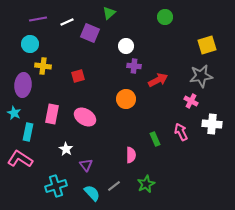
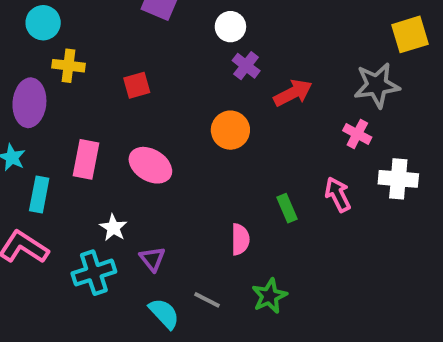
yellow square: (207, 45) -> (410, 34), moved
purple cross: (134, 66) -> (246, 66), turned 32
cyan cross: (56, 186) -> (94, 273), moved
gray line: (114, 186) -> (207, 300), turned 64

